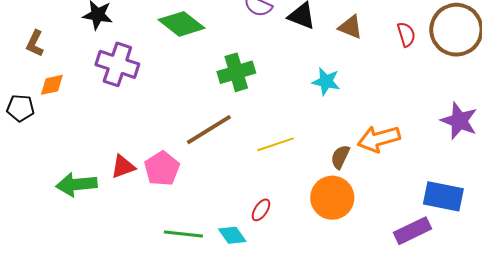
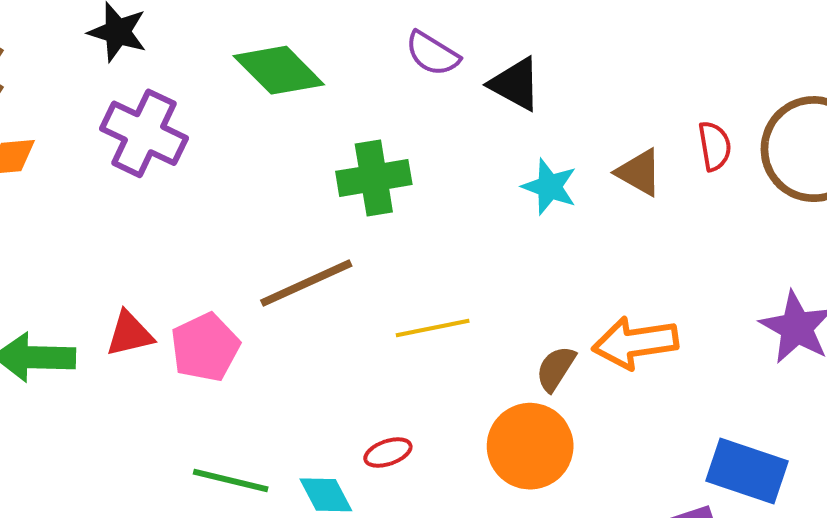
brown triangle: (350, 27) -> (639, 172), moved
cyan star: (326, 81) -> (549, 187), moved
red ellipse: (261, 210) -> (388, 453), turned 30

